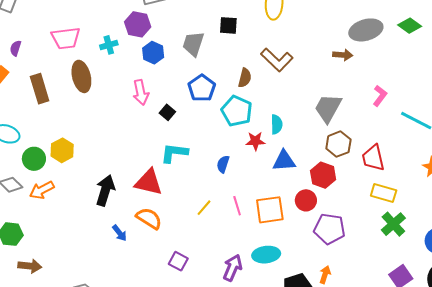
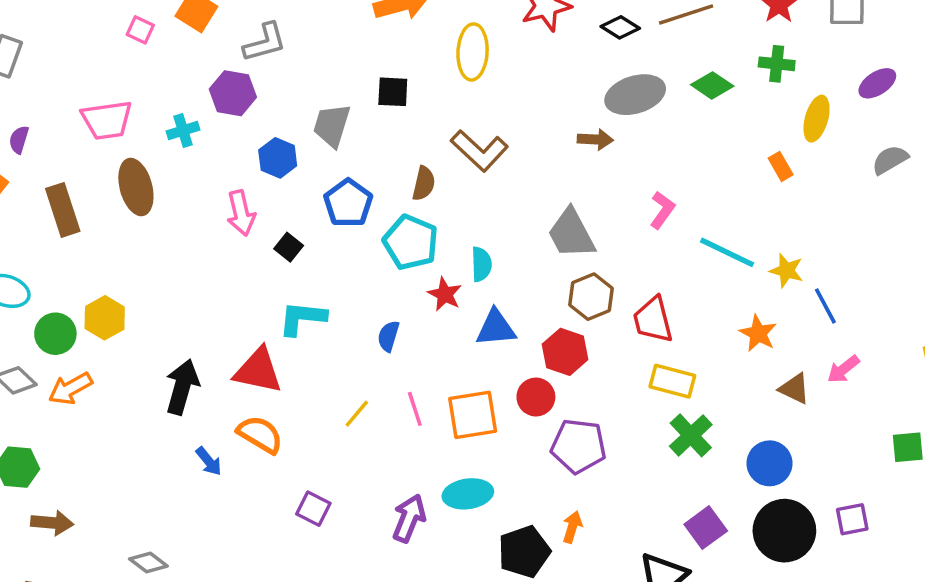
blue hexagon: (153, 53) -> (278, 158), moved
gray trapezoid: (328, 108) -> (571, 234), turned -56
red star: (255, 141) -> (445, 294), turned 30

